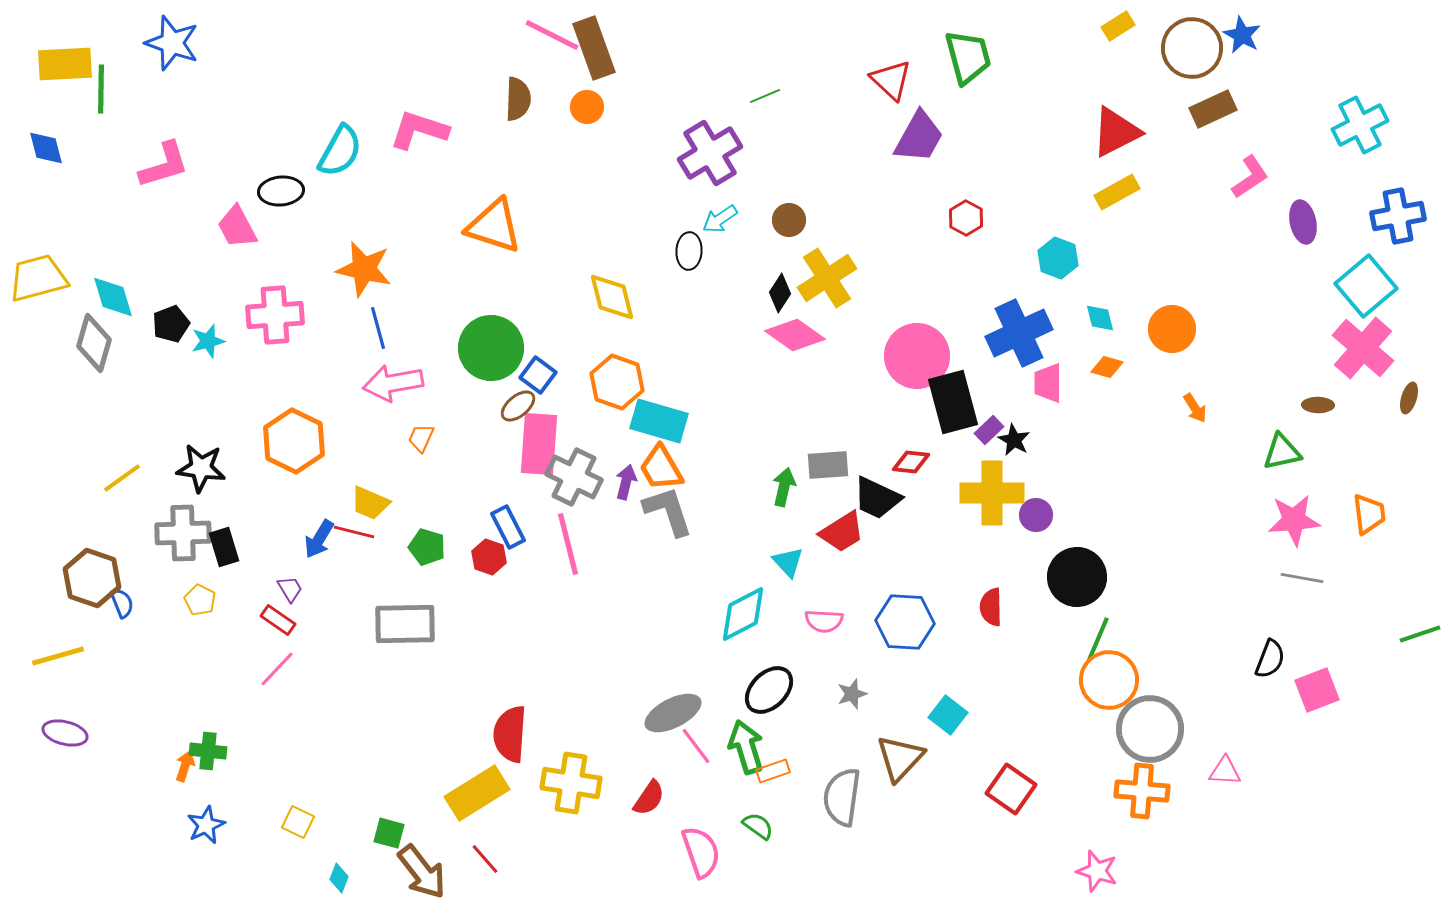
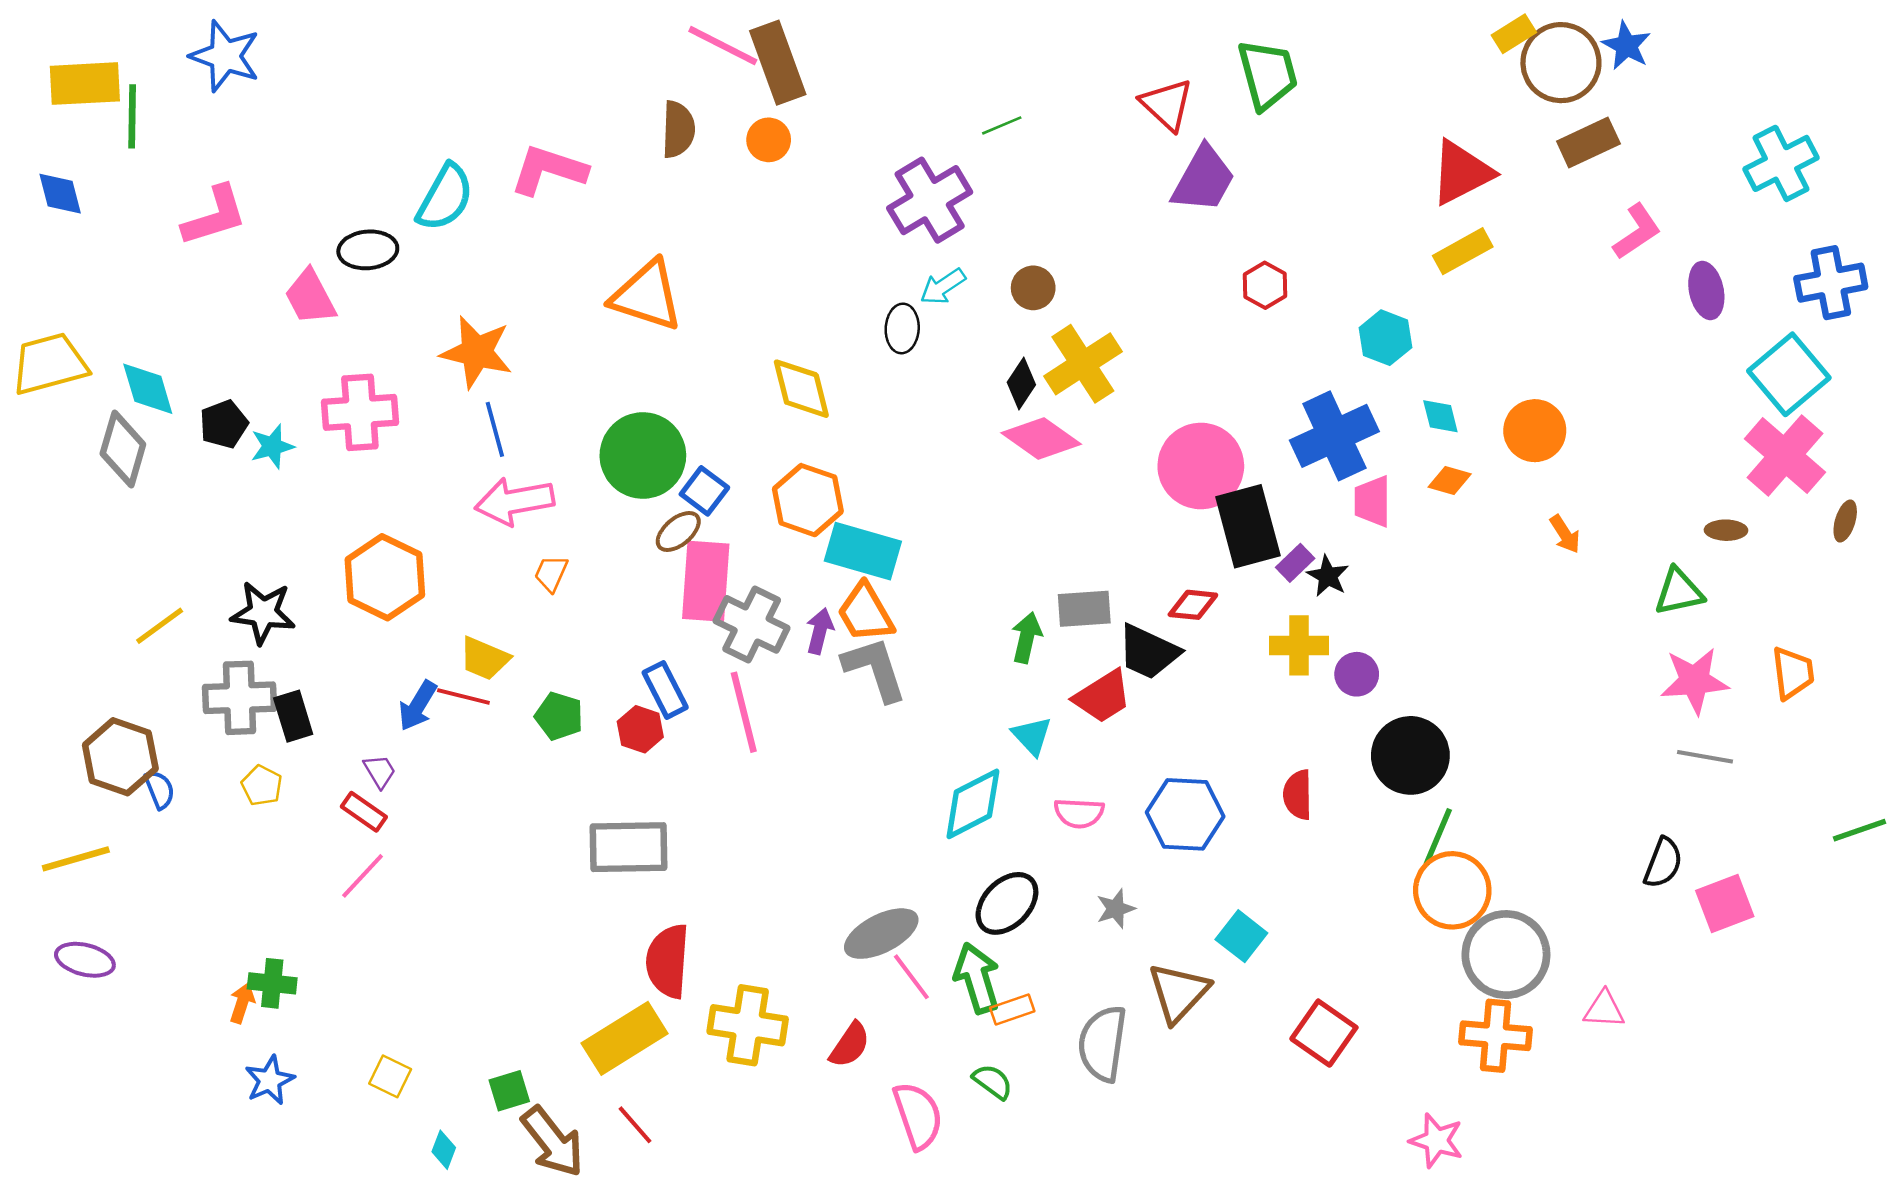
yellow rectangle: (1118, 26) -> (1514, 34), moved
yellow cross: (992, 493) -> (1299, 645), size x0.7
gray rectangle: (405, 624) -> (628, 847), moved
green square: (389, 833) -> (509, 1091), turned -32

